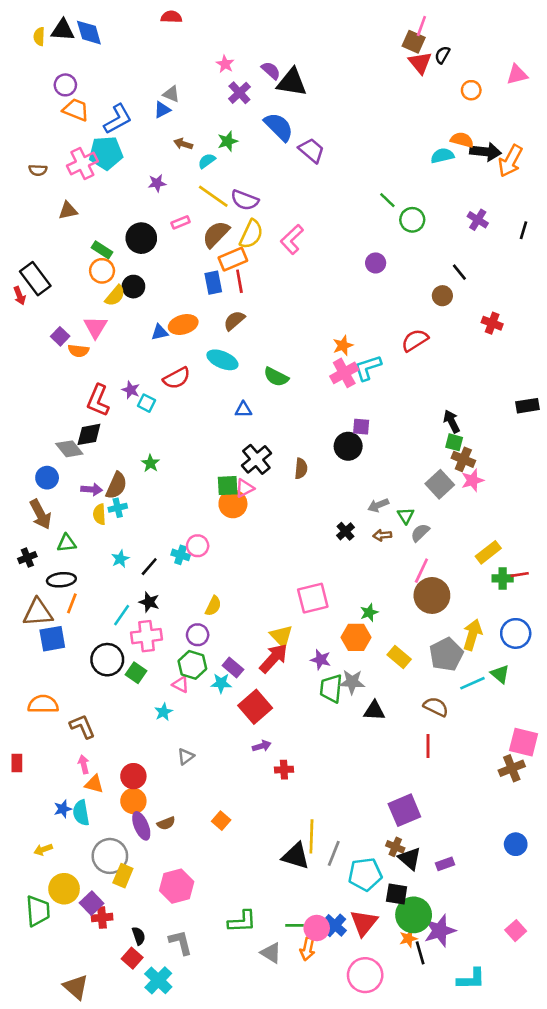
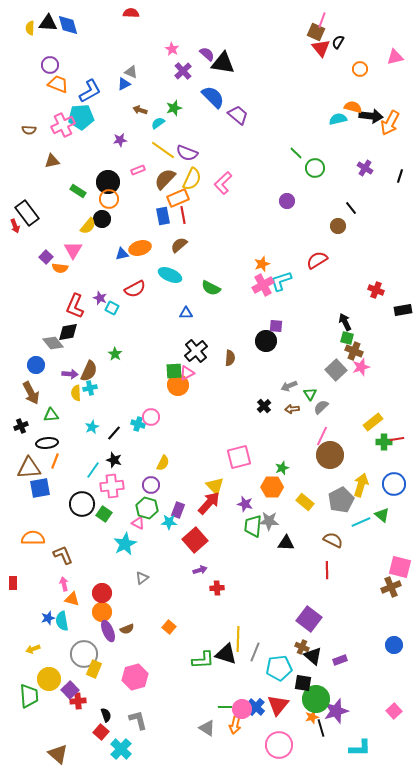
orange circle: (102, 271) -> (109, 199), moved
red cross: (492, 323) -> (376, 290), moved
purple rectangle: (233, 667) -> (178, 510), turned 70
cyan star: (164, 712) -> (125, 544), size x1.6
purple square: (404, 810) -> (309, 619), turned -30
green L-shape: (242, 921) -> (203, 660), moved

